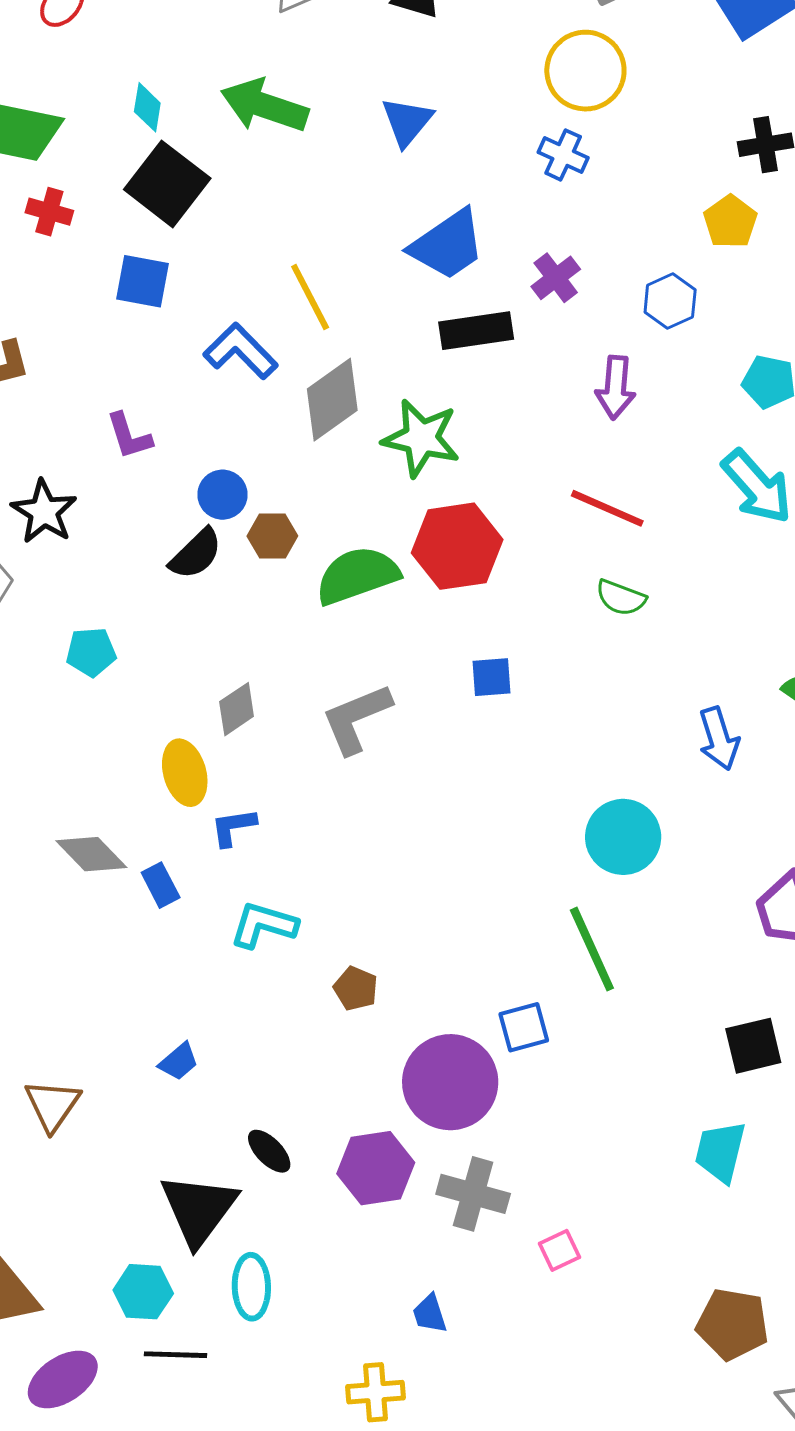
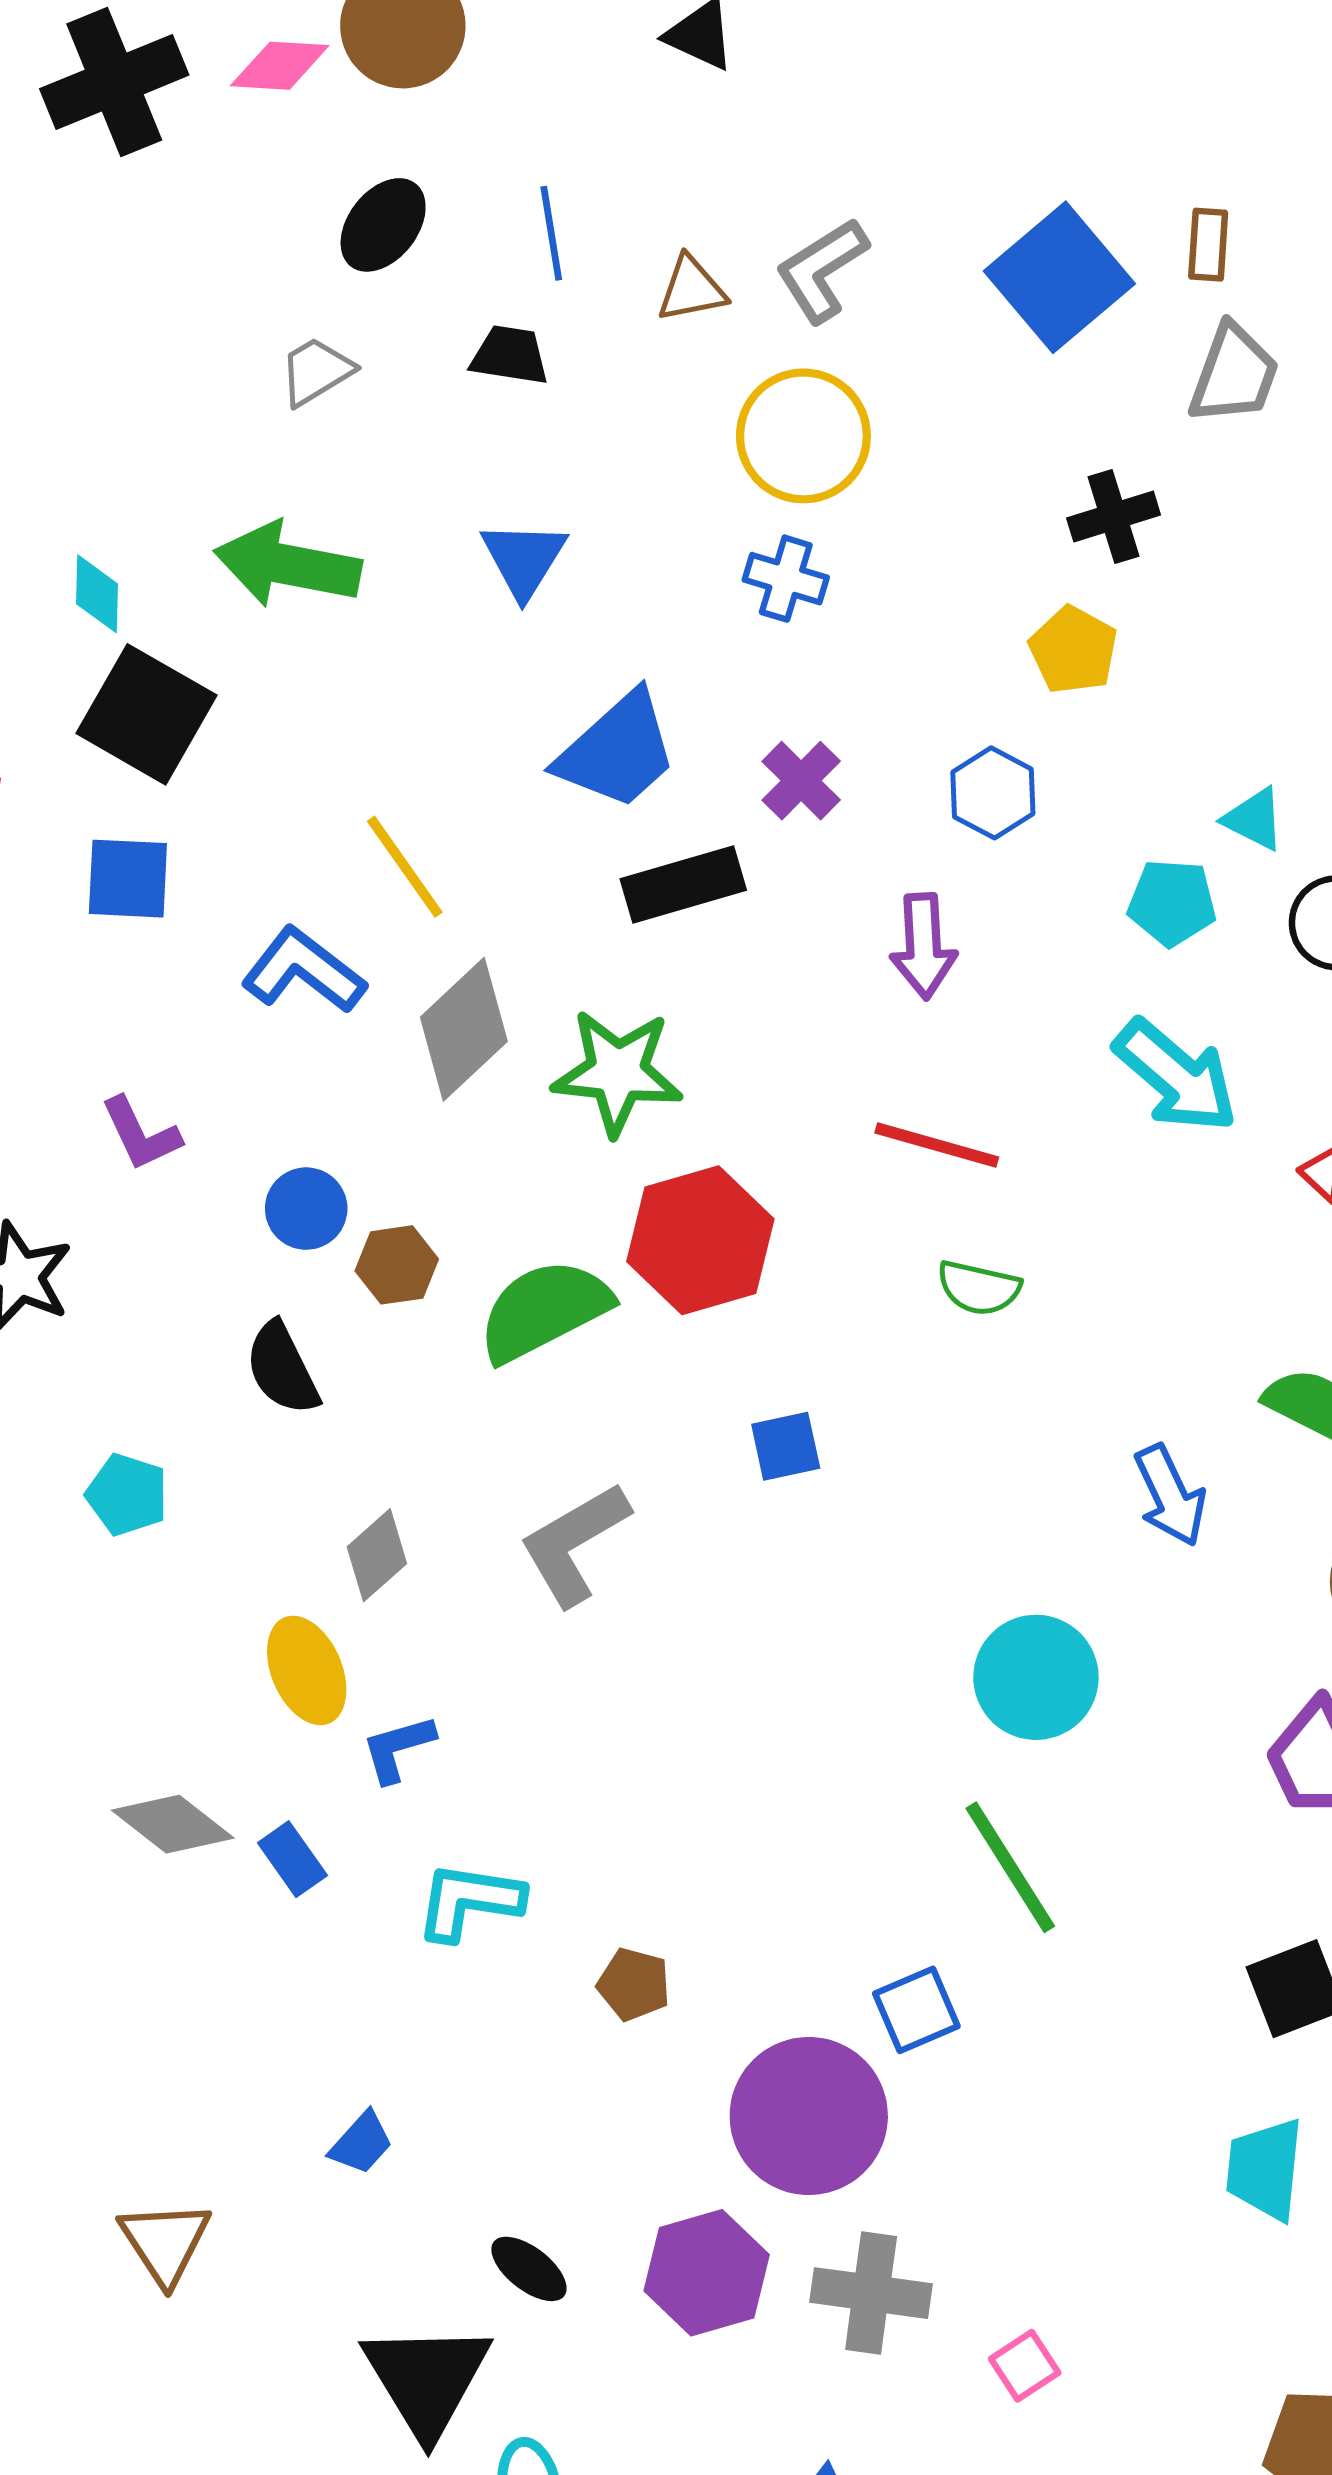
black semicircle: (196, 554) -> (282, 1368), moved, turned 116
cyan pentagon: (91, 652) -> (127, 1495), turned 30

